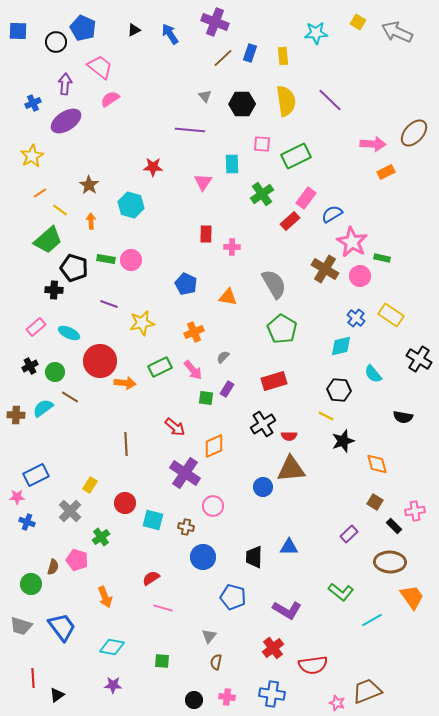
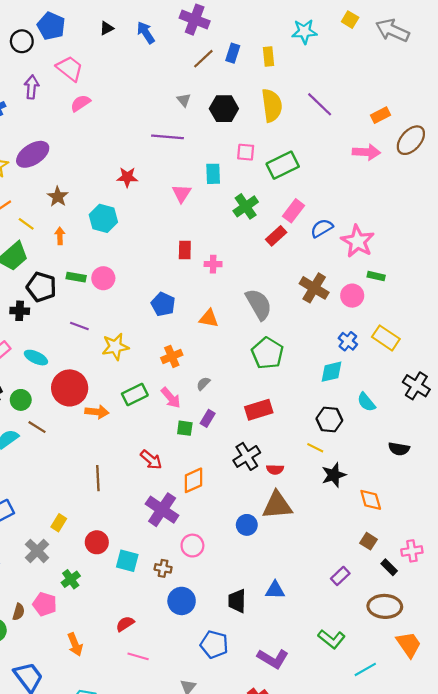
purple ellipse: (66, 121) -> (33, 154), moved
orange rectangle: (386, 172) -> (380, 115), moved
pink star: (352, 242) -> (358, 241), moved

